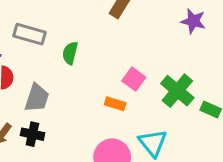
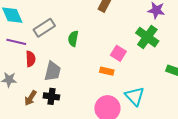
gray rectangle: (30, 34) -> (44, 28), turned -45
green cross: (177, 91) -> (147, 37), moved

